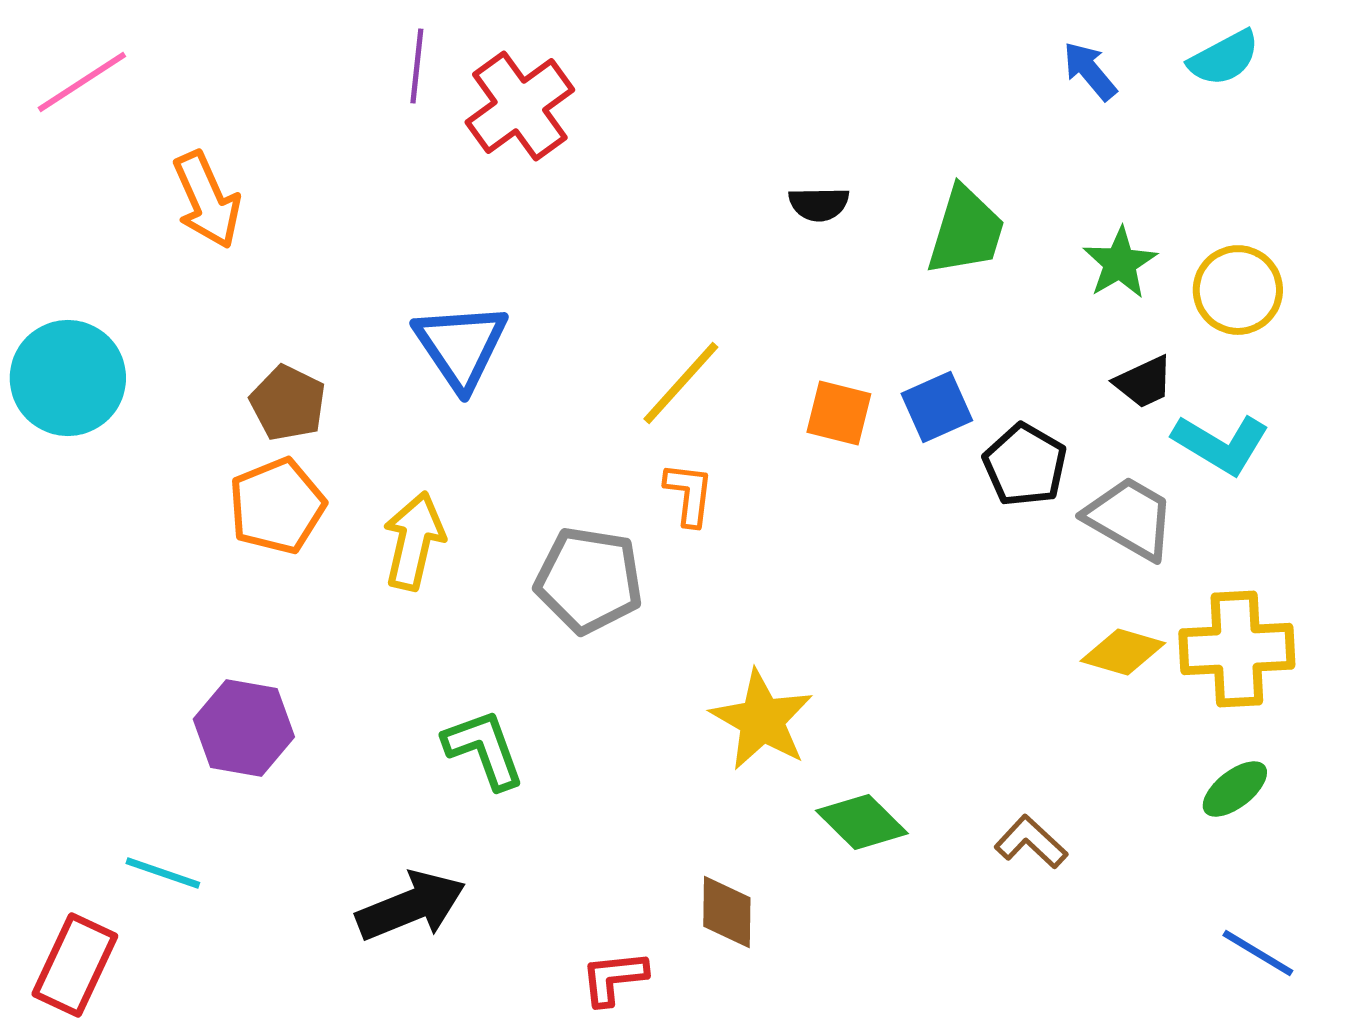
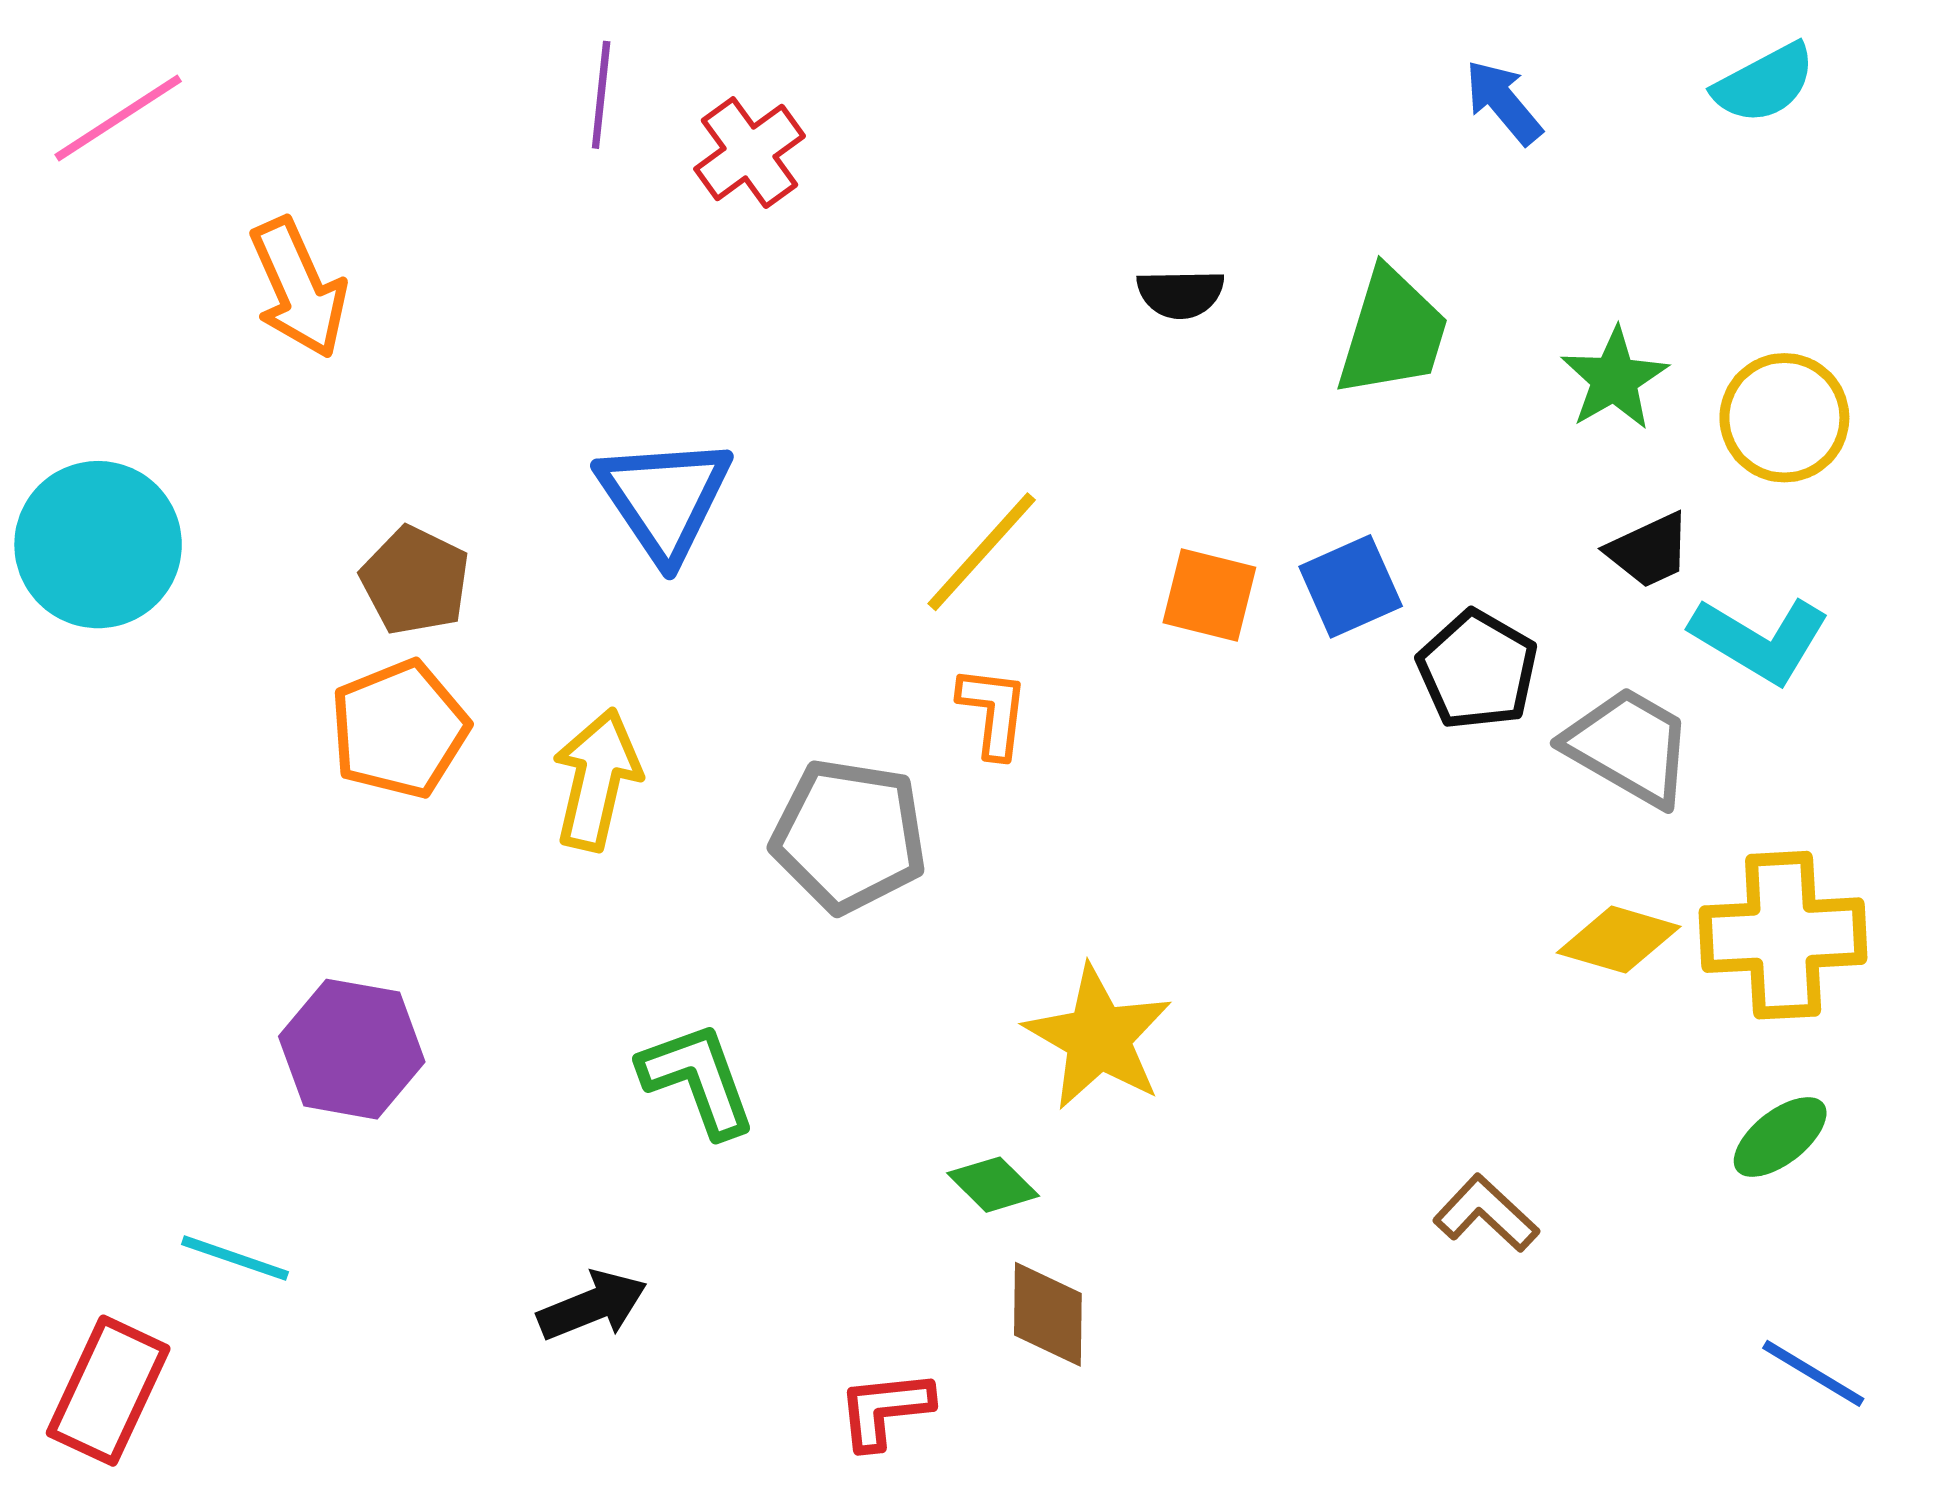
blue arrow: (1090, 71) -> (1503, 102), moved
red cross: (520, 106) -> (750, 153), size x0.7
green diamond: (862, 822) -> (993, 1185), moved, size x0.7
black arrow: (411, 906) -> (592, 1306), size x0.7

